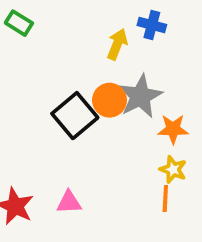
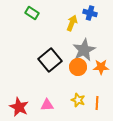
green rectangle: (19, 23) -> (32, 13), moved
orange circle: (109, 100) -> (78, 67), moved
yellow star: (173, 170) -> (78, 100), moved

